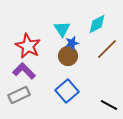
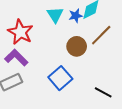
blue star: (72, 43) -> (76, 16), moved
brown circle: (68, 56) -> (77, 46), moved

